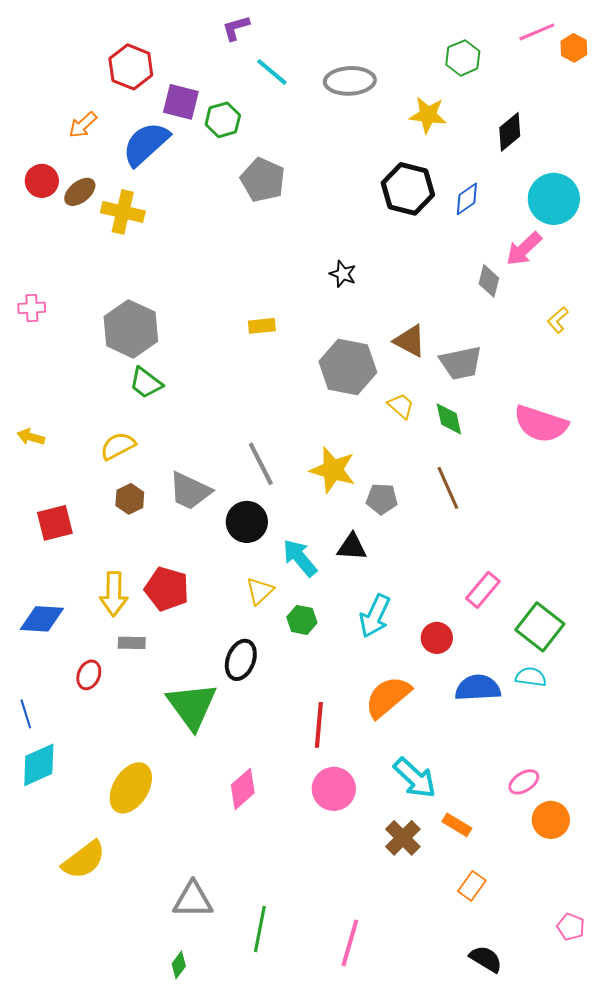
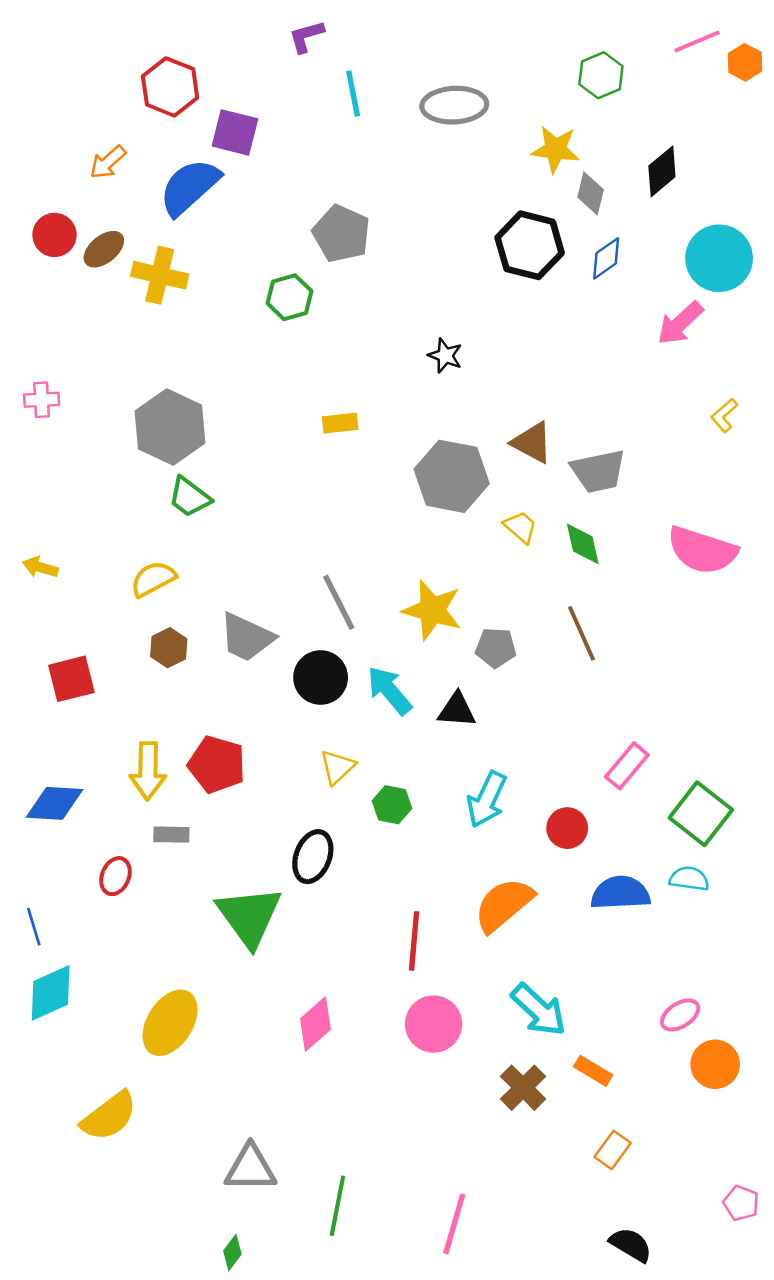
cyan line: (272, 72) -> (353, 93), turned 39
green hexagon: (223, 120) -> (289, 297), moved
gray diamond: (489, 281) -> (591, 193), moved
cyan arrow: (300, 558) -> (389, 690), moved

